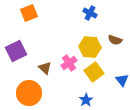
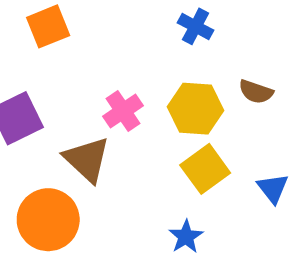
pink cross: (69, 63) -> (123, 111), moved
brown triangle: (45, 68) -> (87, 159), size x1.5

